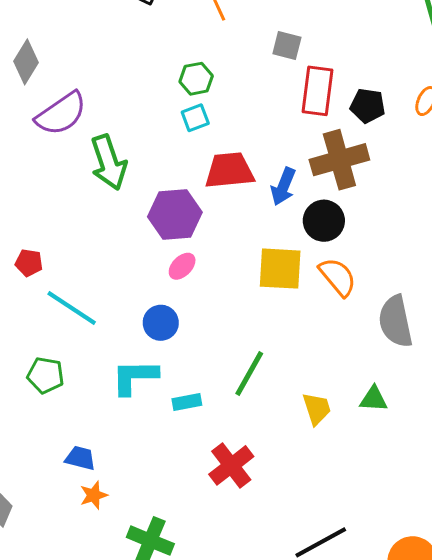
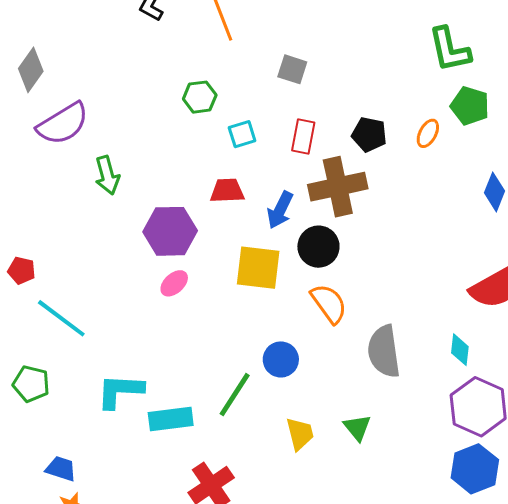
red rectangle: (318, 91) -> (303, 136), moved, size x0.7
cyan square: (195, 118) -> (242, 134), moved
green arrow: (109, 162) -> (107, 175), size x0.7
red trapezoid: (229, 170) -> (227, 191), size x0.7
yellow square: (280, 269) -> (258, 268), moved
blue circle: (161, 323) -> (281, 359), moved
green triangle: (374, 399) -> (357, 428), turned 44
cyan rectangle: (187, 402) -> (171, 419), size x1.5

